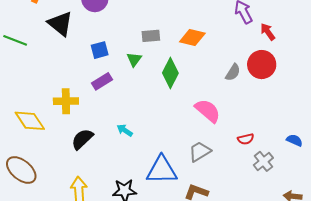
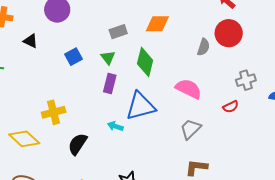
black triangle: (60, 24) -> (31, 41), size x0.6
purple rectangle: (102, 81) -> (110, 84), moved, turned -30
gray cross: (263, 161) -> (246, 80), moved, turned 36
blue triangle: (162, 170) -> (141, 106), moved

